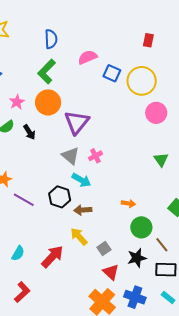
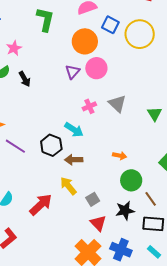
green L-shape: (47, 71) -> (45, 19), turned 145
orange circle: (48, 102) -> (85, 41), moved
pink circle: (156, 113) -> (96, 68), moved
purple triangle: (77, 122) -> (73, 72), size x0.6
gray triangle: (70, 156) -> (117, 104), moved

